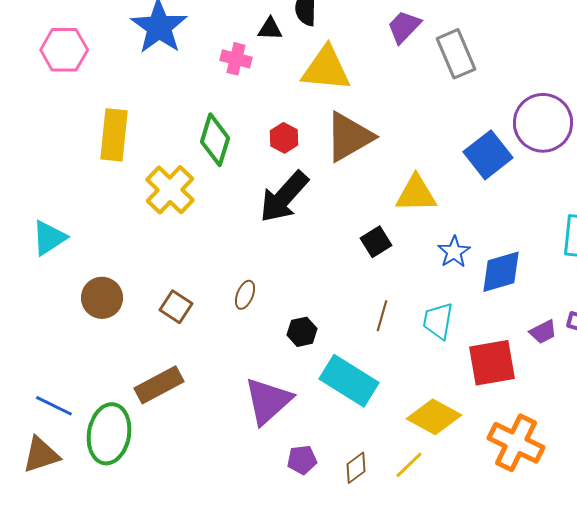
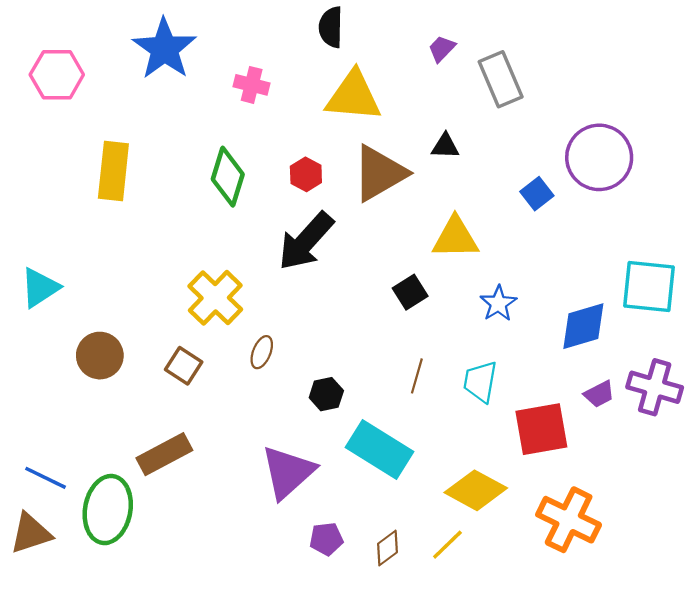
purple trapezoid: (404, 27) -> (442, 49), size x0.7
black triangle: (270, 29) -> (445, 146), moved
blue square: (488, 155) -> (537, 194), size x0.6
yellow cross: (170, 190) -> (215, 298), moved
blue diamond: (501, 272) -> (583, 326), moved

